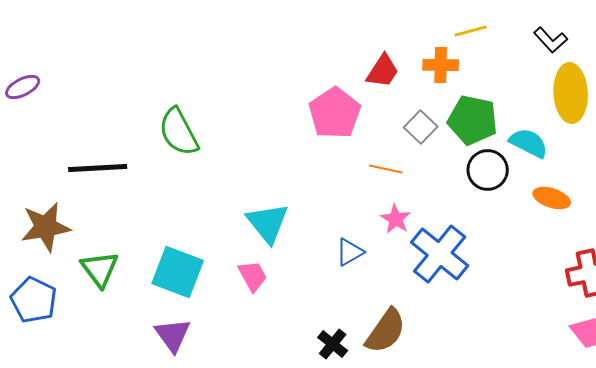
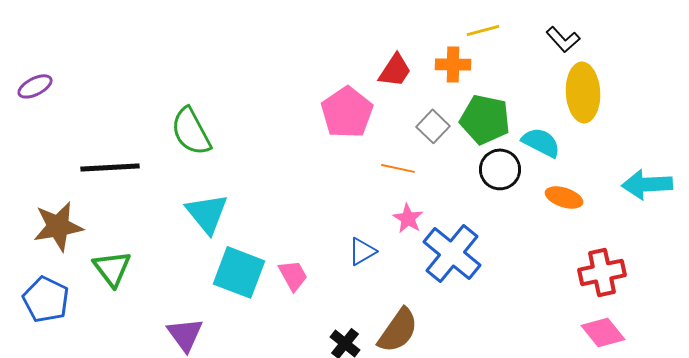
cyan triangle: (268, 223) -> (207, 213), moved
cyan square: (178, 272) -> (239, 272), moved
pink trapezoid: (253, 276) -> (293, 275), moved

